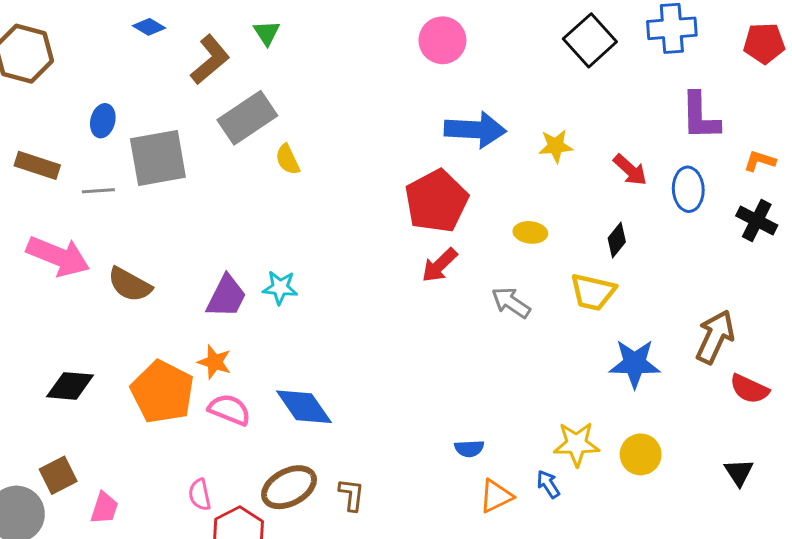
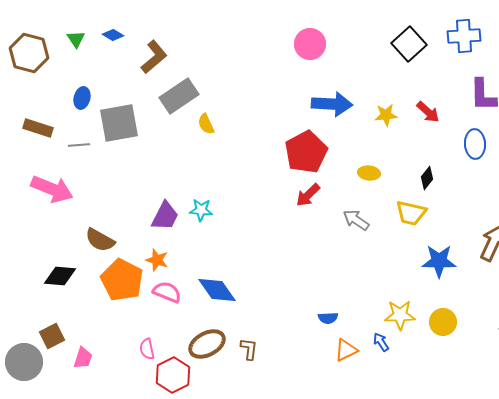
green triangle: (267, 33) -> (76, 39), moved
red arrow: (630, 170) -> (428, 112), moved
brown semicircle: (130, 285) -> (100, 240), moved

